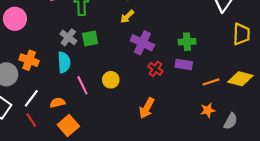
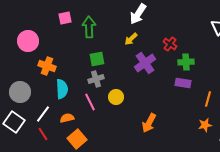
gray cross: (68, 37) -> (96, 79), moved, turned 35
purple cross: (142, 43) -> (145, 63), turned 30
orange cross: (29, 60) -> (47, 66), moved
cyan semicircle: (64, 62) -> (62, 89), moved
red cross: (155, 69) -> (170, 44), moved
orange line: (211, 82) -> (208, 99), turned -56

